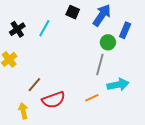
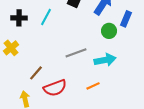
black cross: (17, 29) -> (19, 18), turned 35
gray line: (100, 64) -> (76, 53), moved, turned 55
cyan arrow: (118, 85) -> (105, 60), moved

